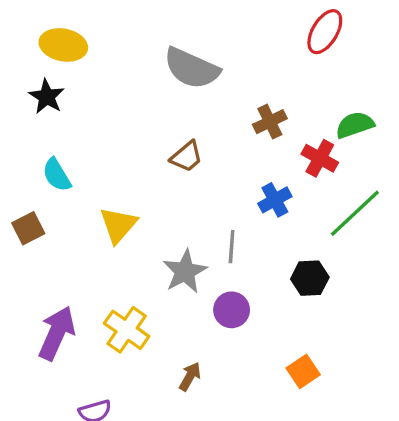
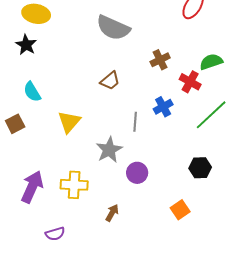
gray line: (232, 247) -> (135, 122), moved
black hexagon: (310, 278) -> (200, 168), moved
yellow cross: (127, 330) -> (74, 185), turned -32

